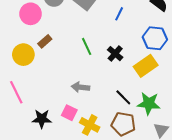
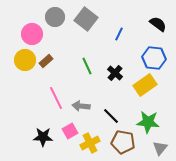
yellow circle: (23, 55) -> (25, 60), moved
pink line: (16, 92) -> (56, 98), moved
black line: (123, 97) -> (111, 116), moved
pink square: (69, 113) -> (70, 131), turned 35
yellow cross: (90, 125) -> (90, 143), turned 36

